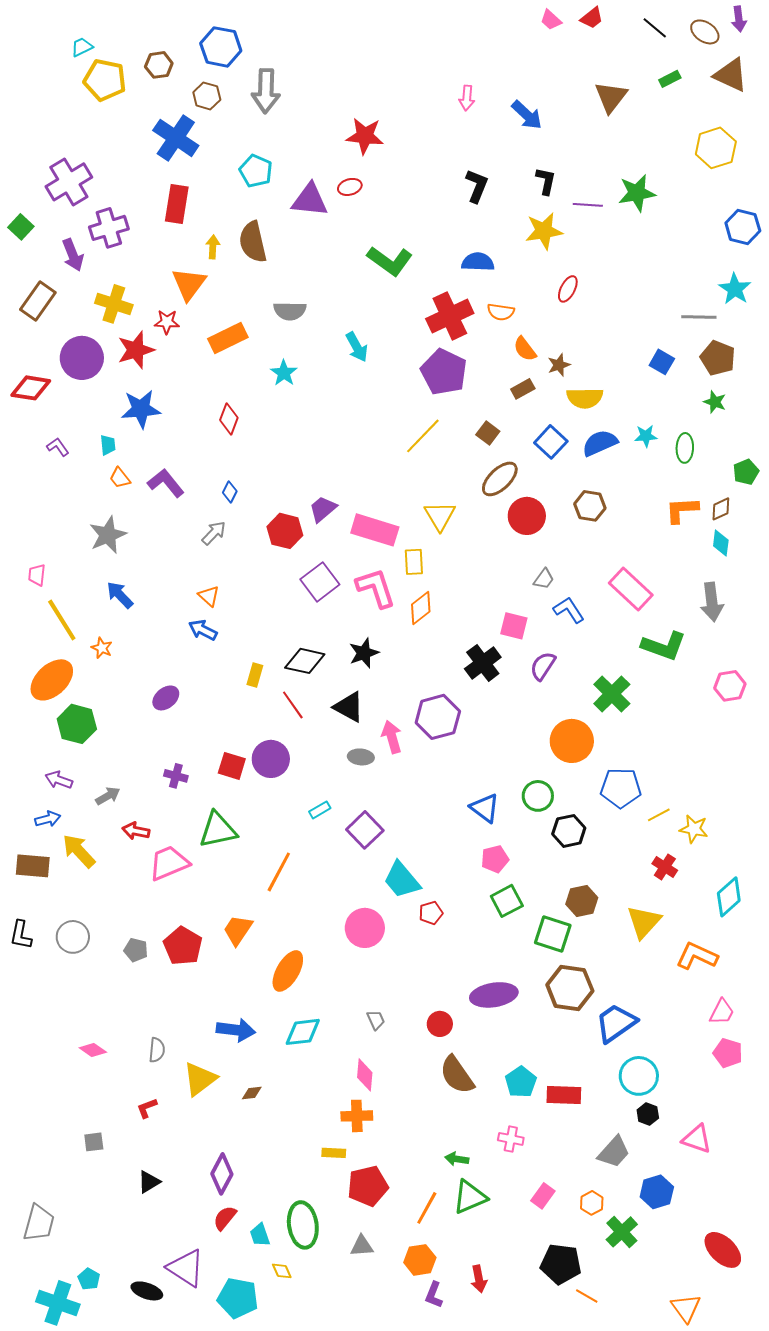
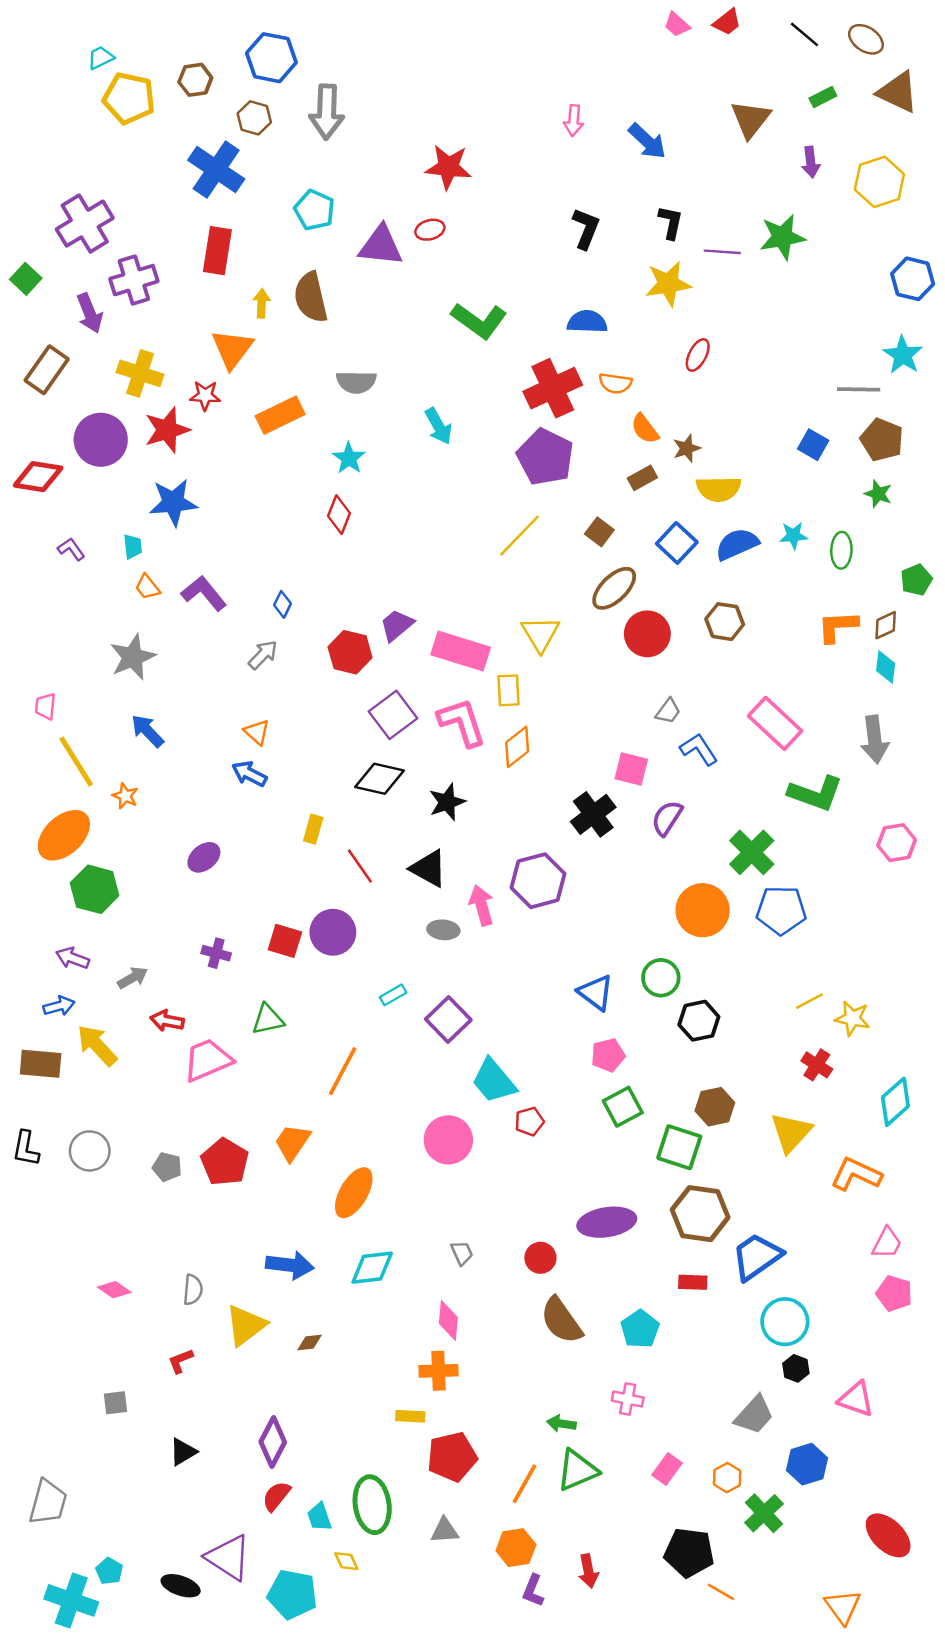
purple arrow: (739, 19) -> (811, 162), moved
red diamond: (229, 419) -> (339, 515), moved
black diamond: (305, 661) -> (380, 779), moved
blue pentagon: (621, 788) -> (781, 910), moved
green triangle: (218, 830) -> (268, 1019), size x0.7
red rectangle: (564, 1095) -> (693, 1282), moved, size x0.7

